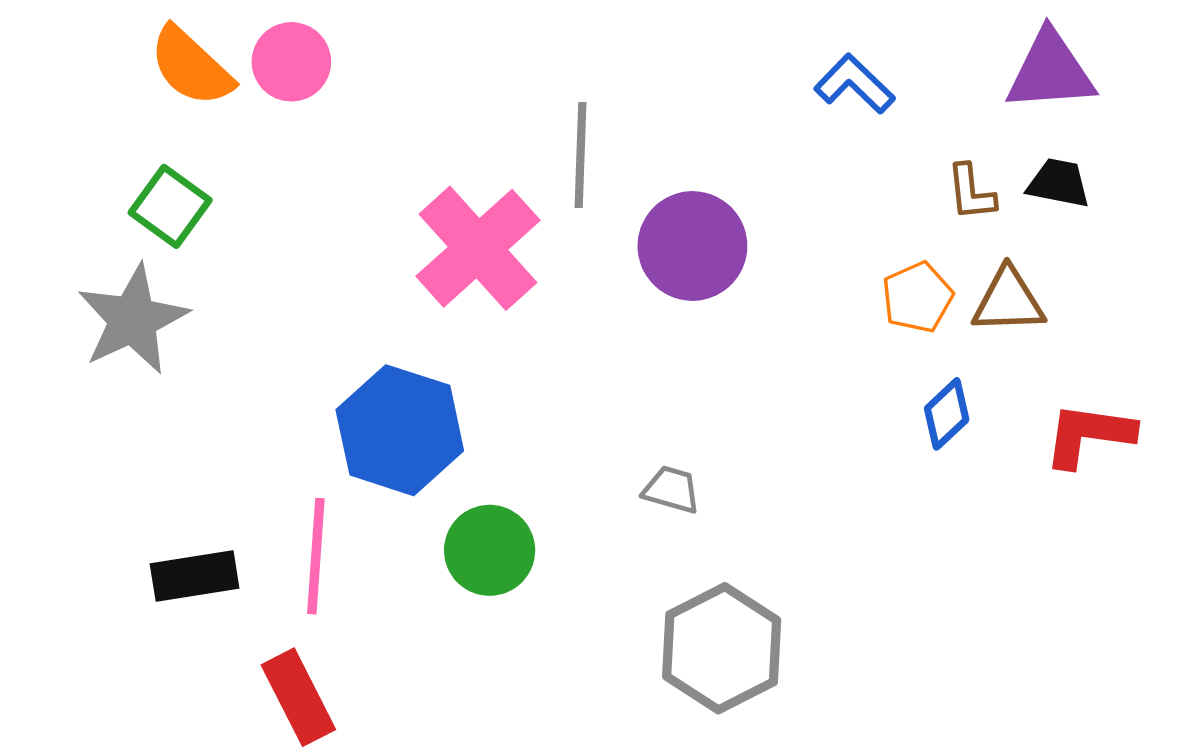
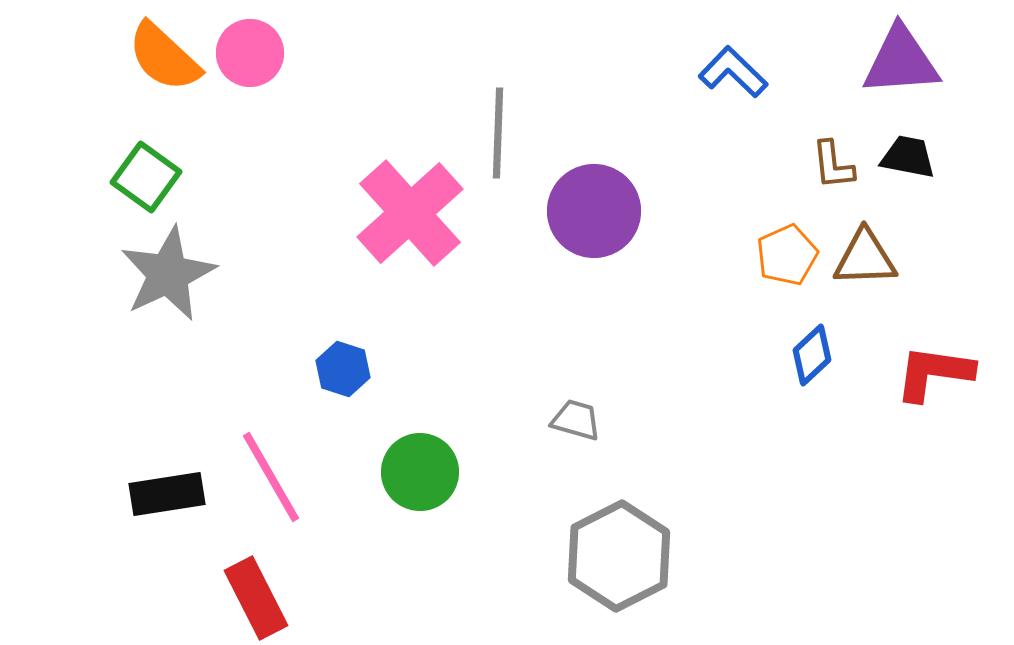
gray star: (133, 319) -> (168, 274), moved
blue hexagon: (400, 430) -> (343, 369), size x0.5
pink line: (316, 556) -> (271, 477), turned -34

